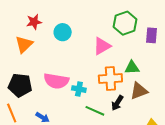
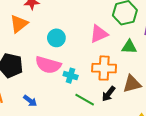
cyan circle: (63, 32) -> (56, 38), moved
green triangle: (132, 68) -> (129, 47), moved

